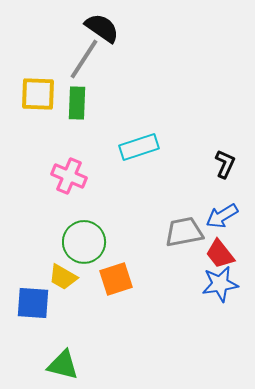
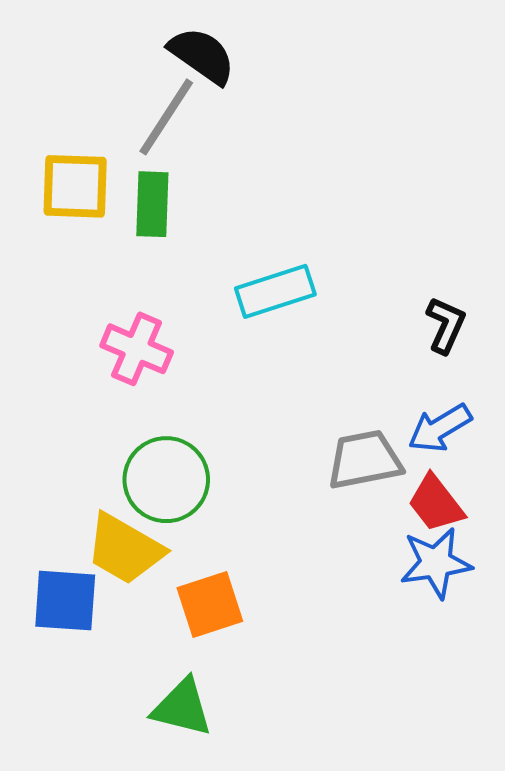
yellow trapezoid: (63, 277) -> (125, 549), size x1.4
orange square: (116, 279) -> (210, 604), moved
green triangle: (63, 365) -> (182, 708), moved

